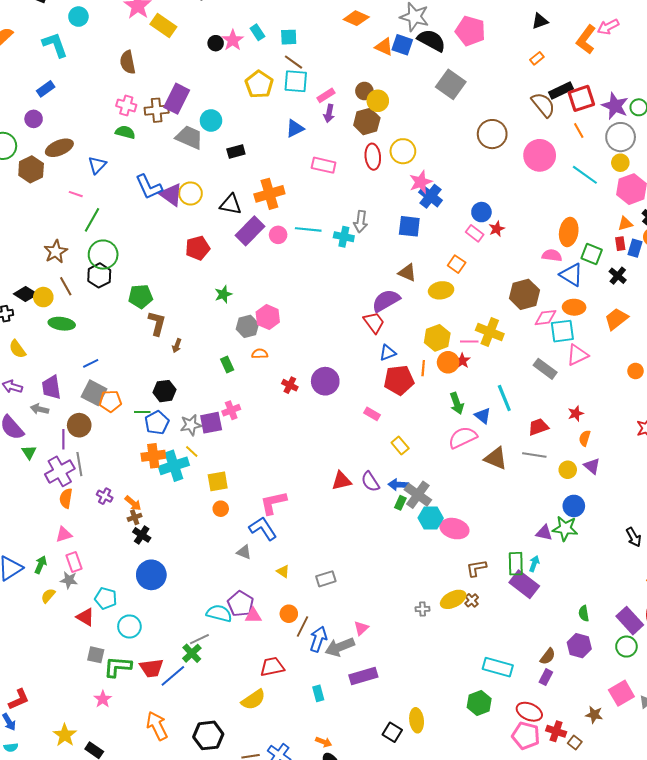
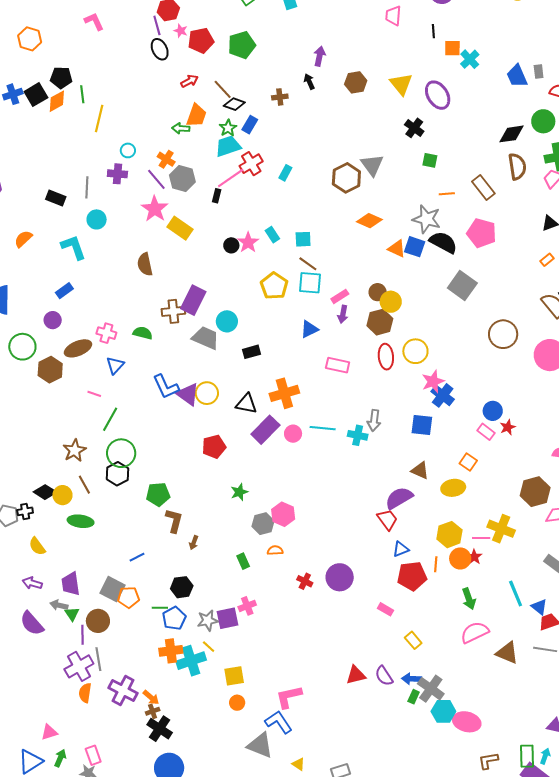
pink cross: (126, 105) -> (106, 333), moved
blue line: (91, 363) -> (137, 557), moved
blue triangle: (483, 416) -> (539, 607), moved
green triangle: (29, 452) -> (72, 614), moved
purple cross: (105, 496) -> (123, 691), size x1.8
pink triangle: (64, 534) -> (49, 732), moved
black cross: (142, 535) -> (160, 729), size x1.4
gray triangle: (244, 552) -> (260, 745), size x1.8

